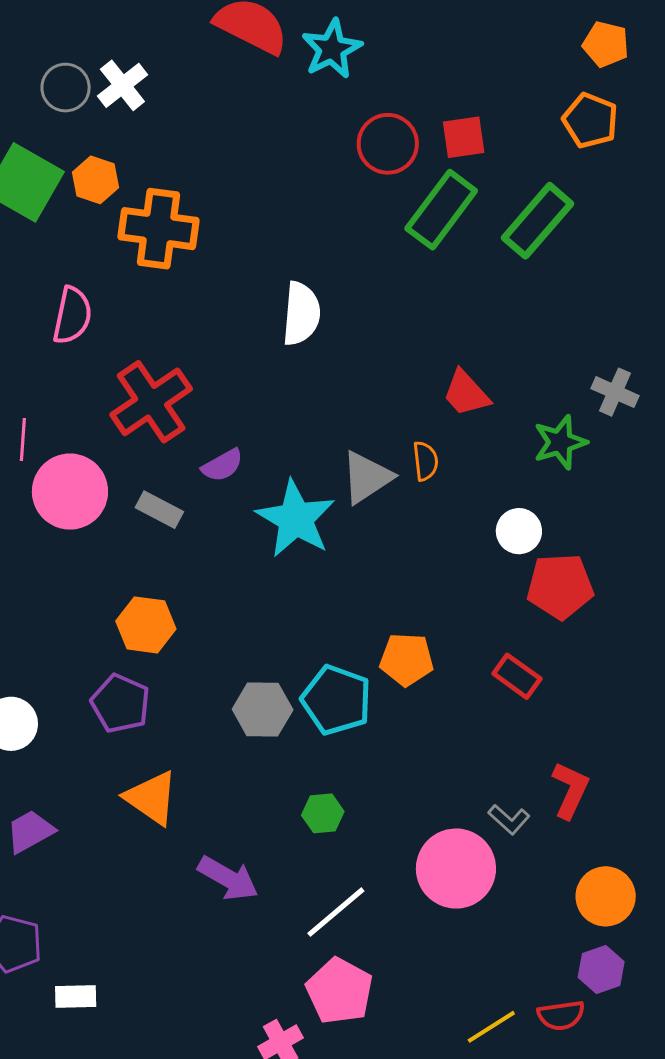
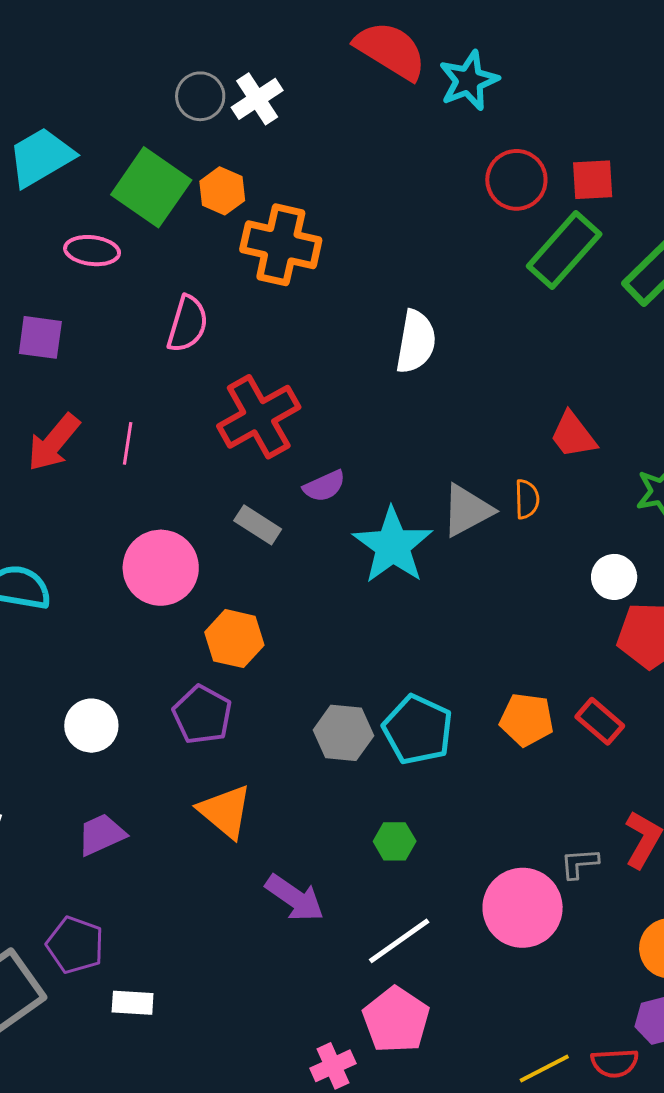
pink circle: (70, 492) -> (161, 568), moved
orange pentagon: (407, 660) -> (527, 720), moved
gray L-shape: (509, 819) -> (579, 863), turned 129

